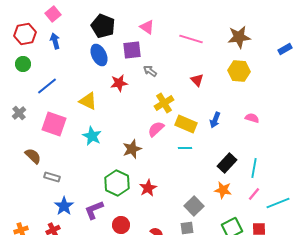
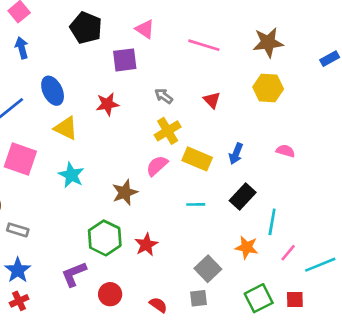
blue ellipse: (99, 55) -> (53, 91), moved
gray arrow: (150, 71) -> (164, 96), moved
cyan line: (185, 148) -> (196, 204), moved
black rectangle: (227, 163) -> (243, 196), moved
cyan line: (254, 168) -> (272, 222), moved
blue star: (64, 206) -> (18, 270), moved

